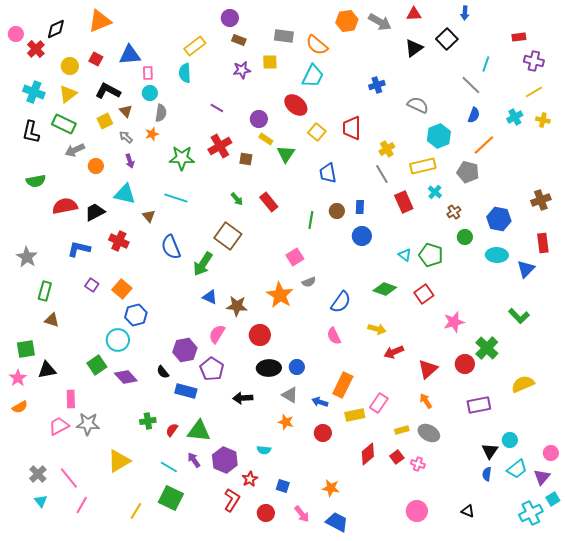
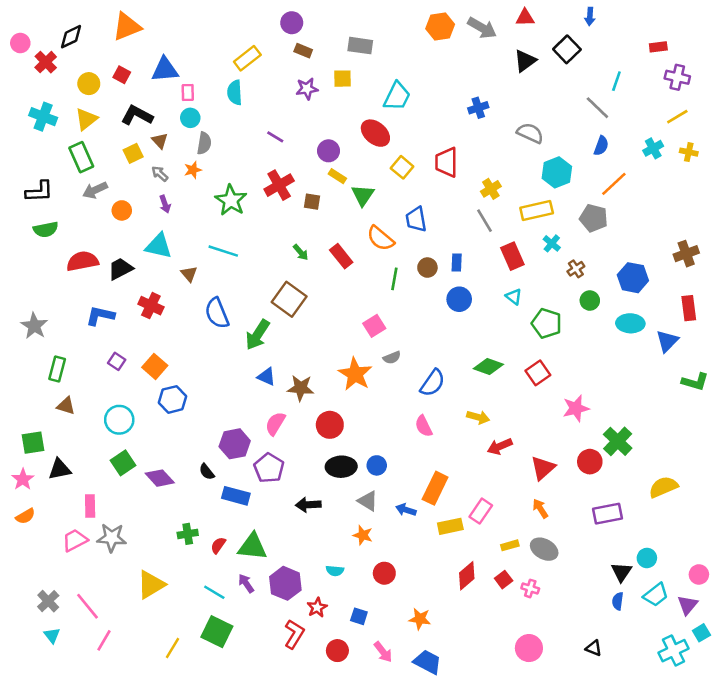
orange semicircle: (317, 45) -> (381, 238), moved
green rectangle: (64, 124) -> (81, 157), turned 40
black L-shape: (31, 132) -> (39, 191), moved, turned -105
green star: (182, 158) -> (231, 200), turned 30
cyan triangle: (405, 255) -> (514, 297), moved
green L-shape: (519, 316) -> (695, 382), moved, turned -30
cyan circle: (118, 340) -> (119, 420), moved
red circle: (323, 433) -> (384, 573), moved

